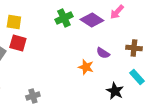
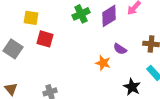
purple diamond: (92, 20) -> (109, 16), turned -65
red square: (18, 43) -> (45, 39), moved

